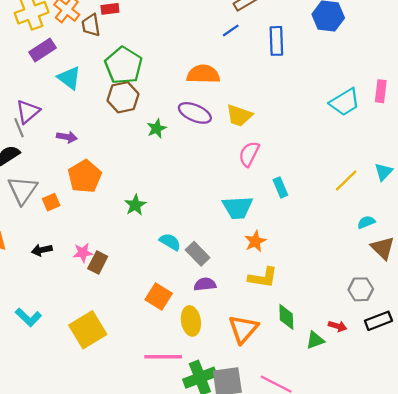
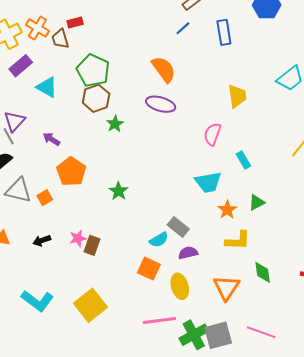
orange semicircle: (203, 74) -> (164, 69), turned 60
yellow trapezoid: (239, 116) -> (237, 96), moved, turned -110
green star: (157, 128) -> (115, 124), moved
purple arrow: (67, 137) -> (51, 139), turned -150
gray triangle: (22, 190) -> (18, 190), turned -44
cyan semicircle: (170, 242) -> (159, 240), moved, turned 126
cyan L-shape: (28, 317) -> (37, 301), size x1.4
green triangle: (315, 340) -> (257, 202), moved

